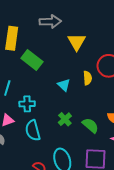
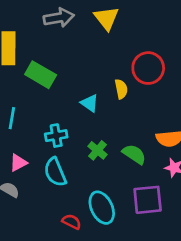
yellow triangle: (77, 42) -> (106, 18), moved
cyan cross: (27, 104) -> (56, 136), moved

